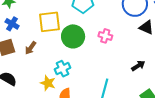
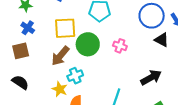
brown arrow: (31, 48) -> (60, 56), moved, size x1.5
black arrow: (138, 66) -> (151, 78), size x1.5

